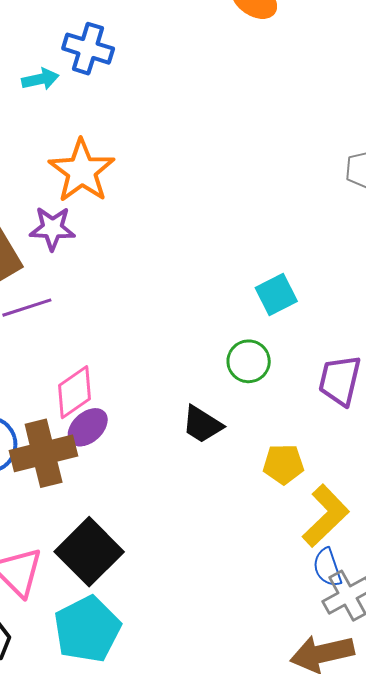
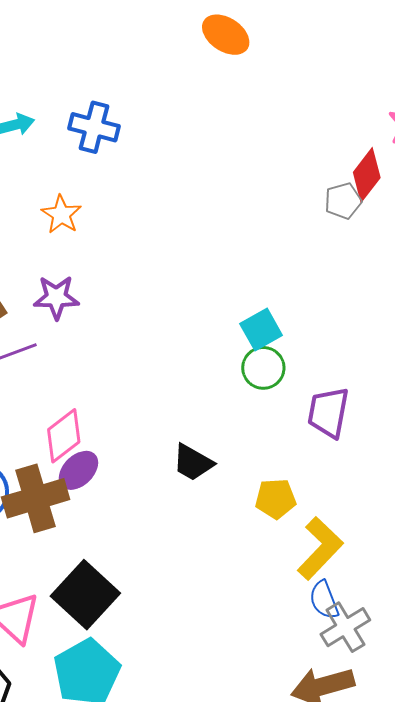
blue cross: (88, 49) -> (94, 127), moved
orange star: (82, 171) -> (61, 214), size x0.6
purple star: (52, 228) -> (56, 297), moved
green circle: (249, 361) -> (263, 368), moved

